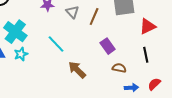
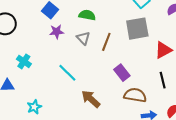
cyan cross: (15, 32) -> (24, 61), size x0.6
cyan star: (21, 54) -> (34, 107), moved
brown semicircle: (119, 68) -> (135, 95), size x1.5

